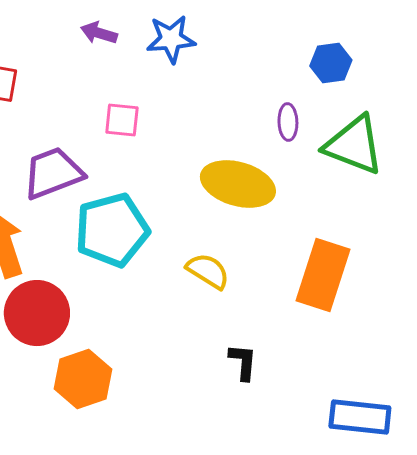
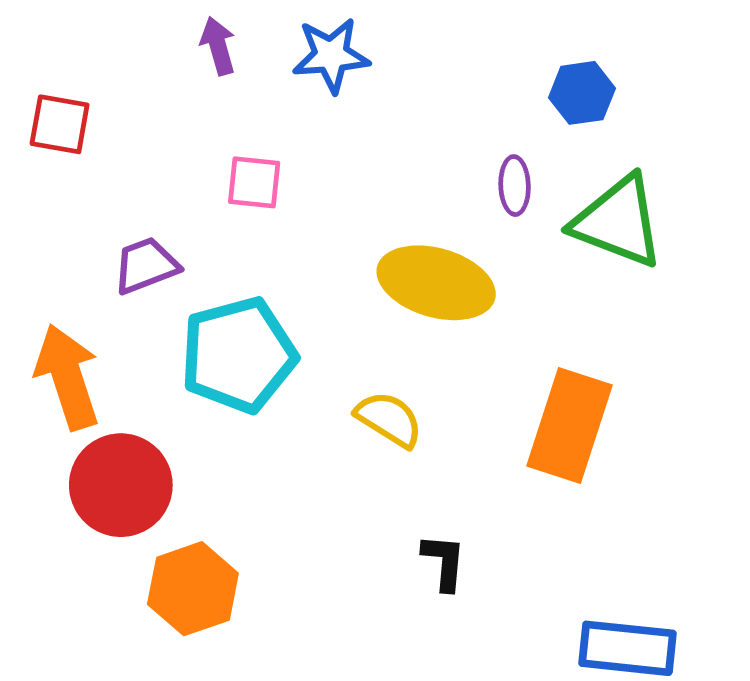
purple arrow: (99, 33) -> (218, 46), turned 57
purple trapezoid: (53, 173) -> (146, 266), size x0.7

